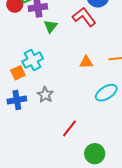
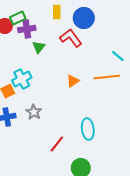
orange triangle: (86, 62) -> (73, 81), turned -32
cyan ellipse: (106, 93) -> (88, 129), moved, turned -65

